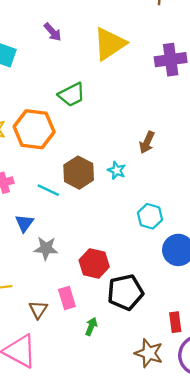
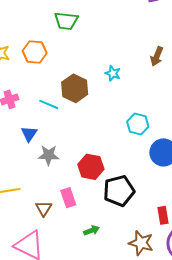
green trapezoid: (72, 95) -> (66, 21), turned 35
orange hexagon: (34, 129) -> (35, 52), size x0.7
brown arrow: (147, 142) -> (157, 56), moved
cyan star: (117, 170) -> (113, 73), moved
green arrow: (91, 326) -> (92, 230), moved, turned 49

